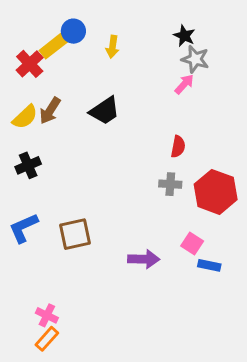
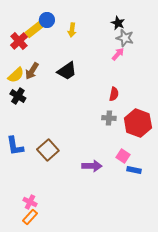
black cross: (28, 165) -> (18, 96), moved, turned -35
blue L-shape: (23, 228) -> (15, 146), turned -75
brown square: (75, 234) -> (48, 150), turned -30

